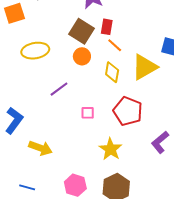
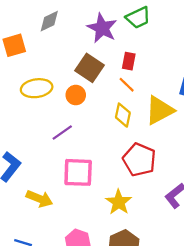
red rectangle: (107, 27) -> (129, 61), moved
orange circle: (82, 56) -> (76, 95), moved
pink square: (88, 113) -> (78, 172), moved, size x2.0

